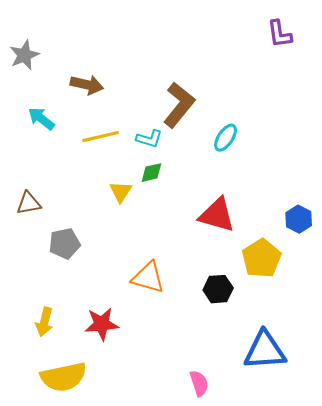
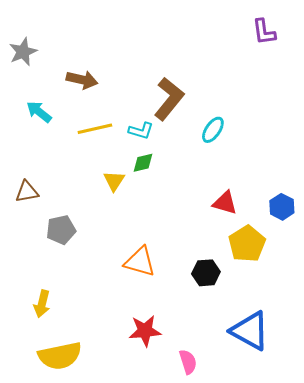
red triangle: (217, 215) -> (225, 203), moved, size x0.7
red star: (102, 324) -> (145, 331), moved
blue triangle: (265, 350) -> (250, 331), turned 33

